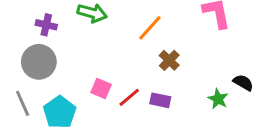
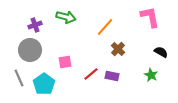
purple cross: (46, 25) -> (35, 25), turned -32
black semicircle: (243, 83) -> (161, 52), moved
pink square: (101, 89) -> (65, 62), moved, turned -32

